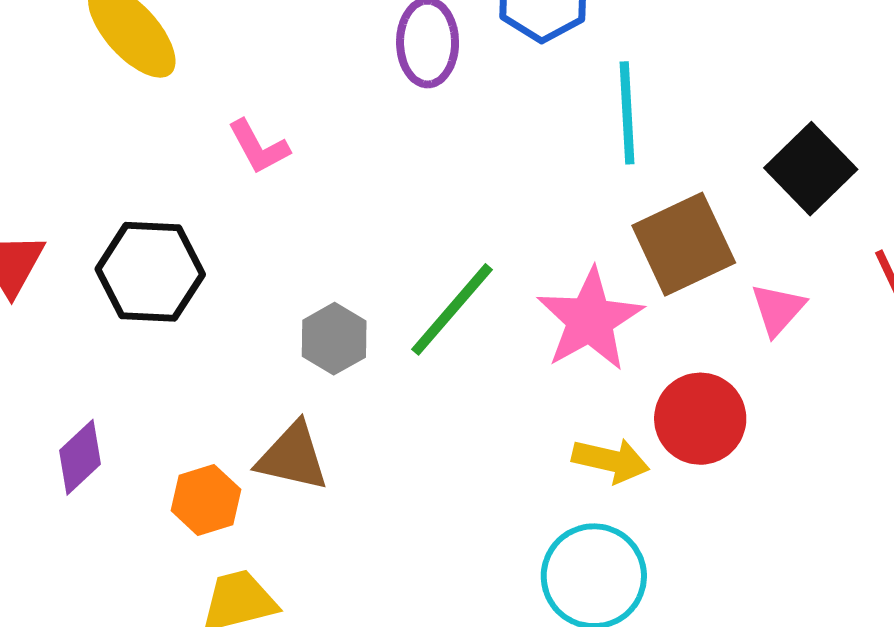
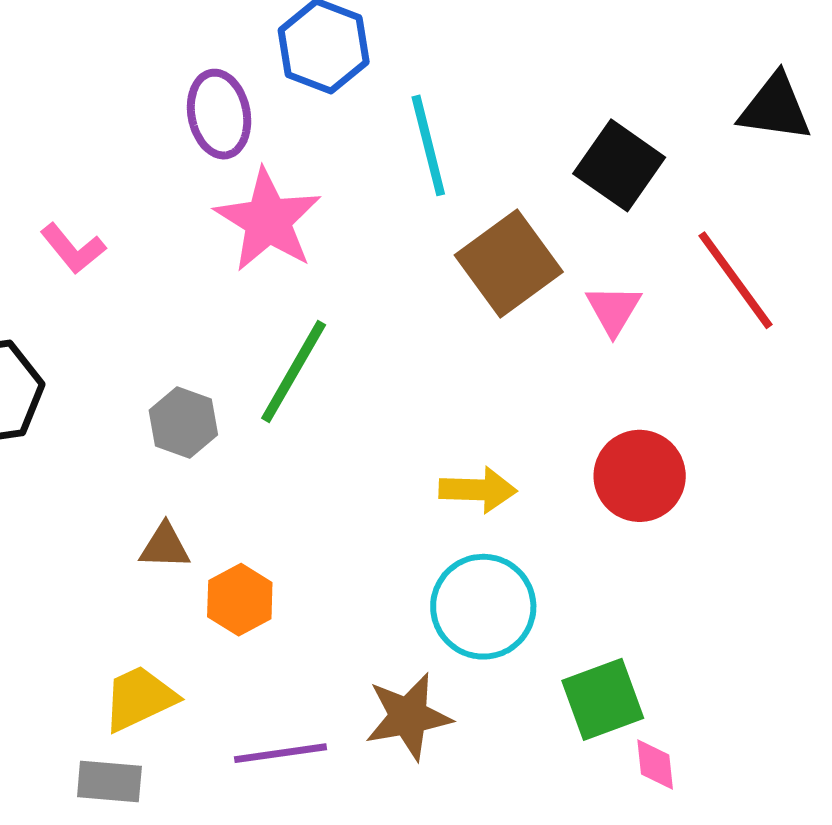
pink star: (590, 320) -> (268, 220), moved
red circle: (700, 419) -> (640, 476), moved
brown triangle: (293, 457) -> (165, 546), size x0.7
orange hexagon: (206, 500) -> (240, 600), moved

